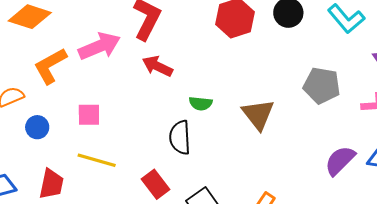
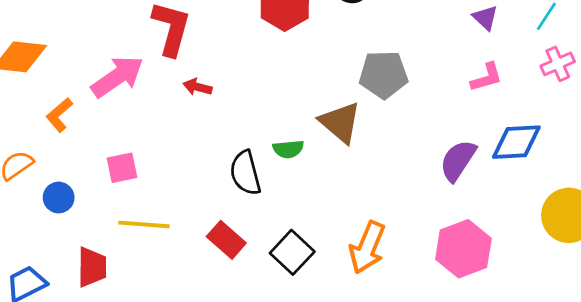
orange L-shape: (50, 66) -> (59, 115), size x0.7
red arrow: (157, 66) -> (198, 87), size x0.7
gray pentagon: (322, 86) -> (383, 75), moved
green semicircle: (201, 103) -> (288, 149), moved

